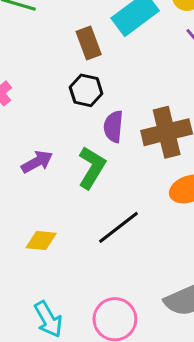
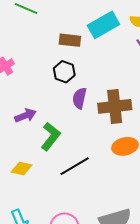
brown rectangle: (89, 43) -> (70, 40), turned -70
green L-shape: (92, 168) -> (51, 136), moved

